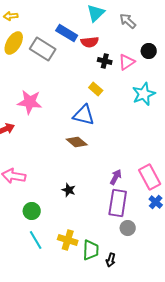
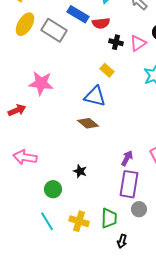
green circle: (32, 211) -> (53, 189), moved
green trapezoid: (91, 250) -> (109, 218), moved

